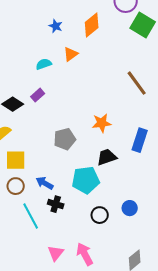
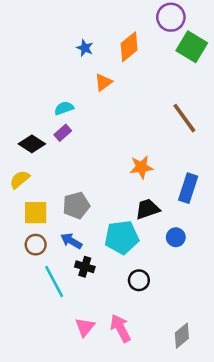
cyan semicircle: (44, 64) -> (64, 108), moved
gray pentagon: (65, 139) -> (76, 205), moved
blue circle: (130, 208) -> (176, 237), moved

